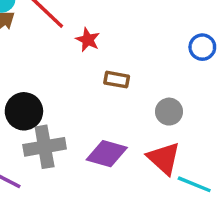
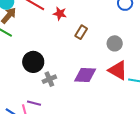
brown rectangle: (117, 80) -> (81, 32), turned -56
gray cross: (45, 147) -> (49, 79), size x0.6

